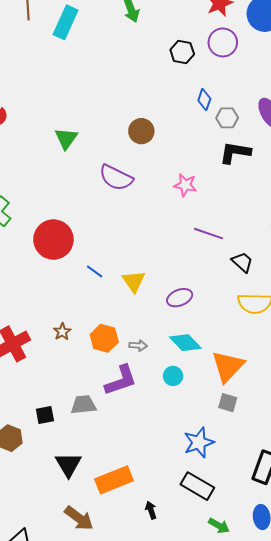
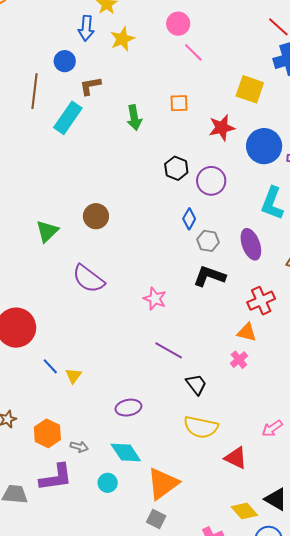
purple circle: (223, 42) -> (211, 181), moved
brown circle: (141, 131) -> (96, 216), moved
yellow triangle: (134, 281) -> (73, 376), moved, size x0.7

